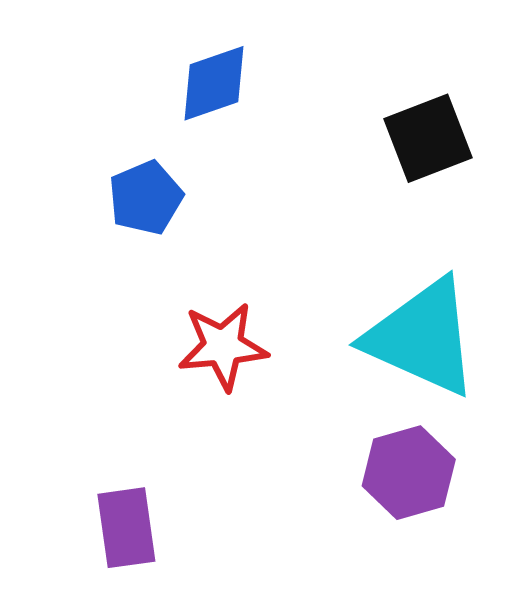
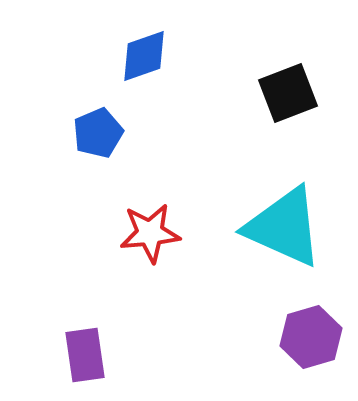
purple hexagon: (409, 473) -> (311, 337), moved

